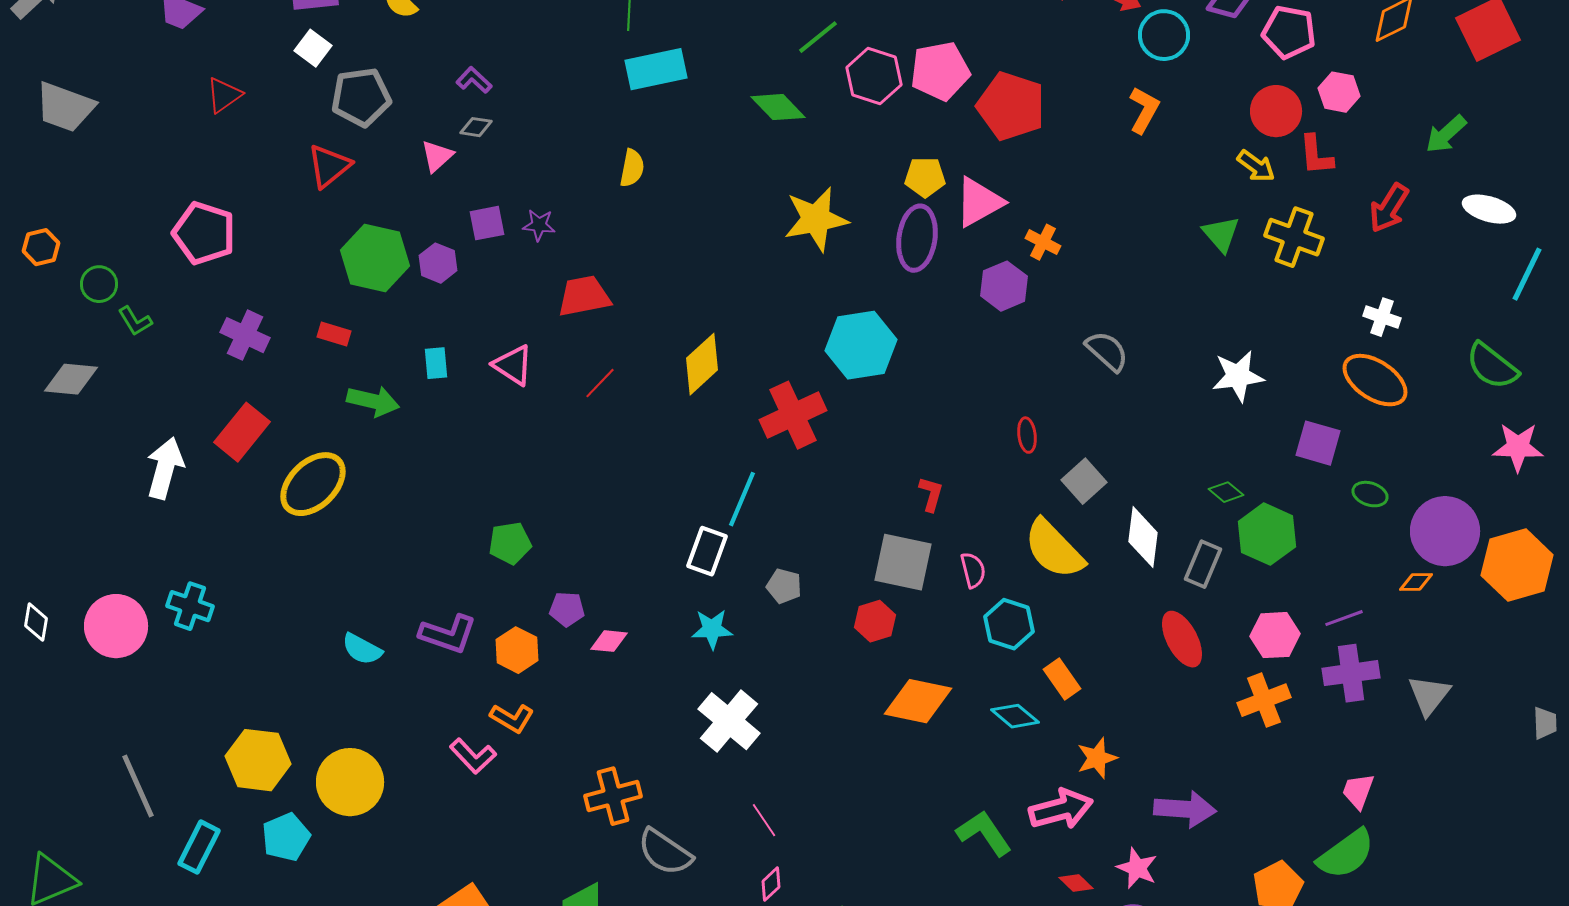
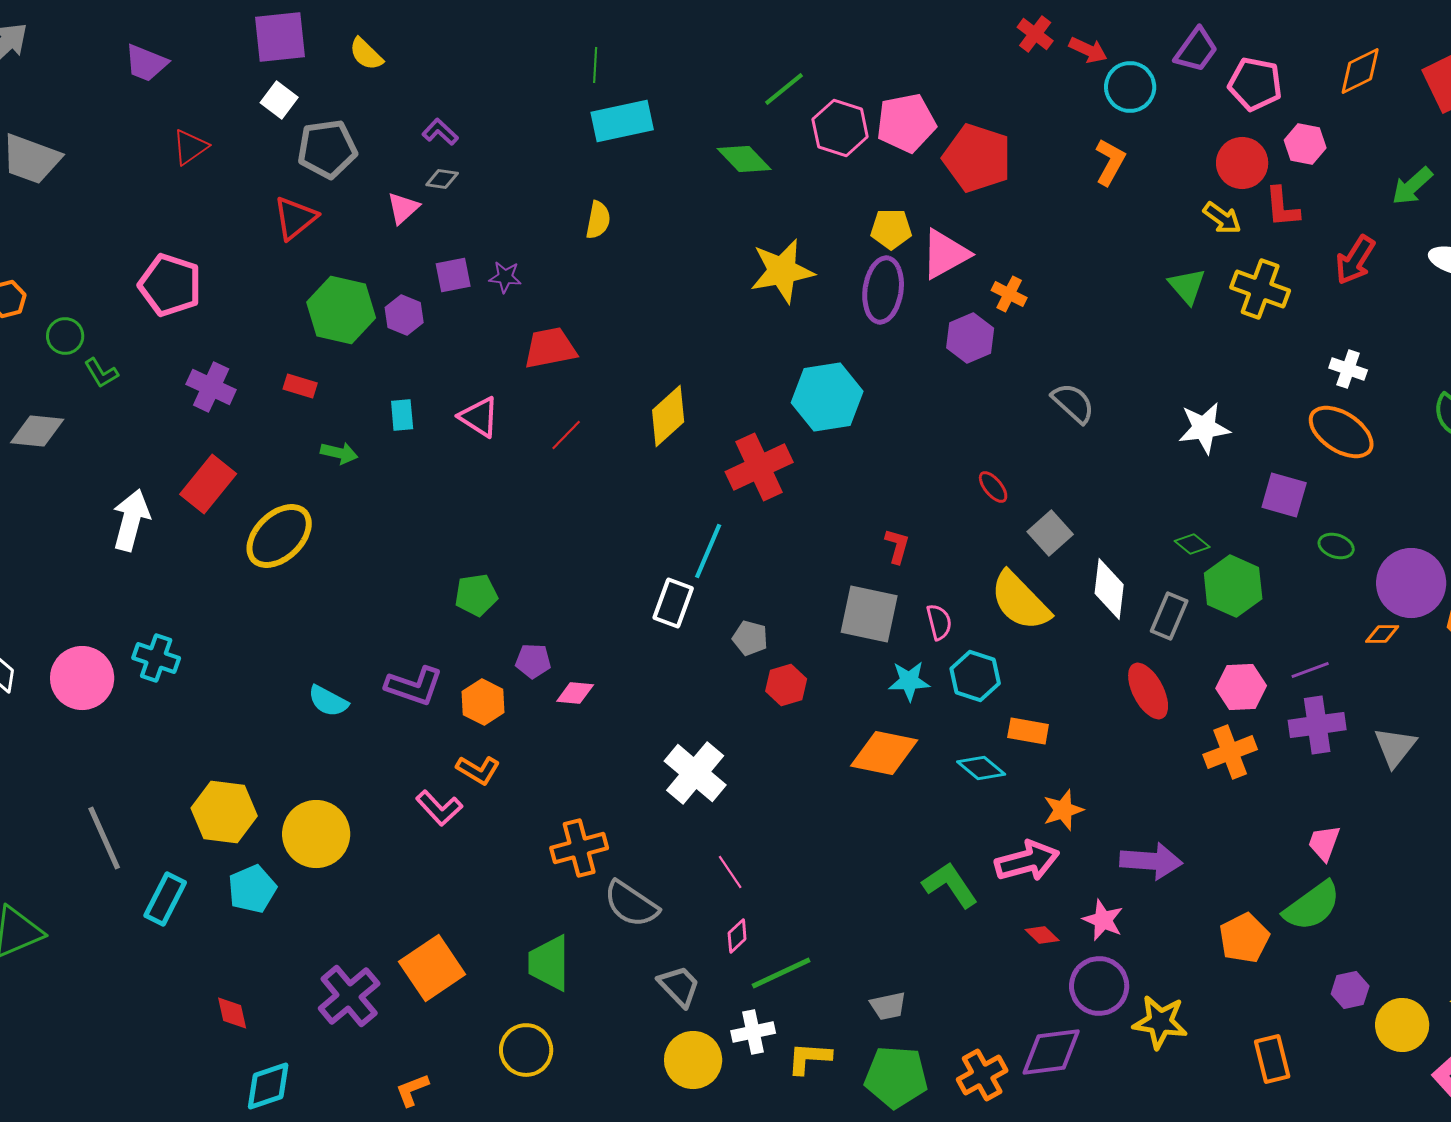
green arrow: (373, 401) -> (339, 453), size x0.7
red ellipse: (1027, 435) -> (993, 487), turned -32
red hexagon: (875, 621) -> (786, 685), moved
cyan star: (712, 629) -> (909, 681), moved
orange rectangle: (1062, 679) -> (1028, 731), turned -45

